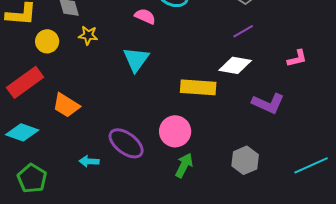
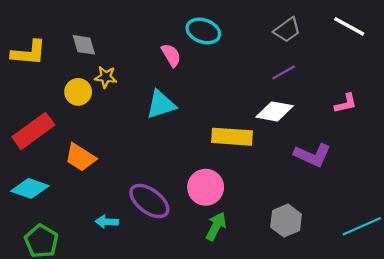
pink semicircle: (145, 16) -> (171, 55), turned 35
yellow circle: (47, 41) -> (78, 92), moved
cyan triangle: (136, 59) -> (161, 105), turned 36

